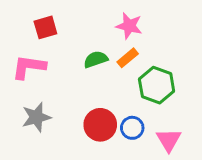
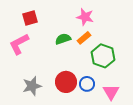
pink L-shape: (29, 67) -> (19, 44), turned -35
gray star: (36, 117) -> (32, 86), moved

